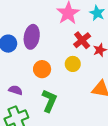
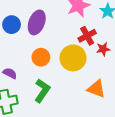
yellow circle: (73, 64) -> (73, 58), size x1.6

